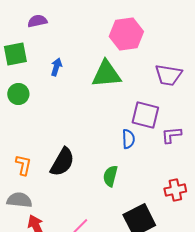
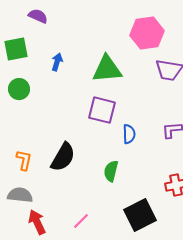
purple semicircle: (37, 21) -> (38, 16), turned 36
pink hexagon: (126, 34) -> (147, 33), moved
purple square: (145, 115) -> (102, 110), moved

